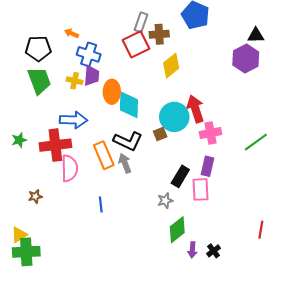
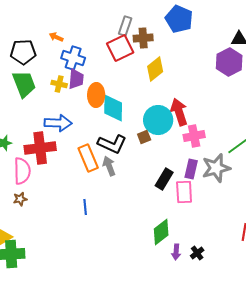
pink semicircle: (70, 168) -> (22, 171), moved
gray star: (165, 201) -> (216, 168), moved, size x1.8

